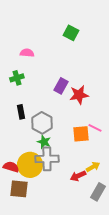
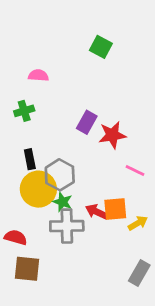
pink line: (95, 128) -> (135, 171), moved
orange square: (81, 134) -> (115, 209), moved
yellow circle: (30, 165) -> (38, 189), moved
yellow arrow: (93, 167) -> (138, 223), moved
red arrow: (78, 176) -> (97, 212), moved, turned 49

